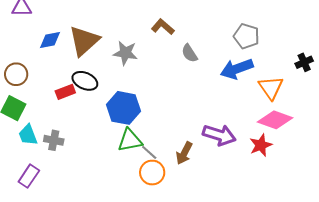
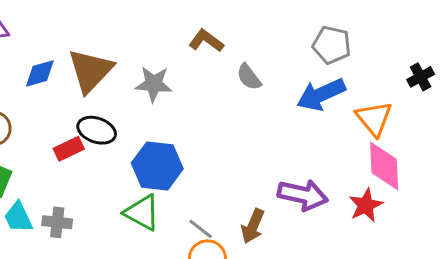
pink diamond: (275, 120) -> (384, 166), turned 72
green triangle: (130, 140) -> (142, 213), moved, turned 44

